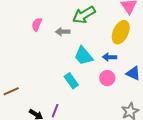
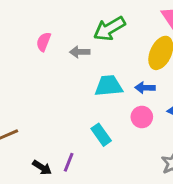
cyan trapezoid: (84, 56) -> (109, 86), turned 125
cyan rectangle: (71, 81) -> (101, 135), moved

